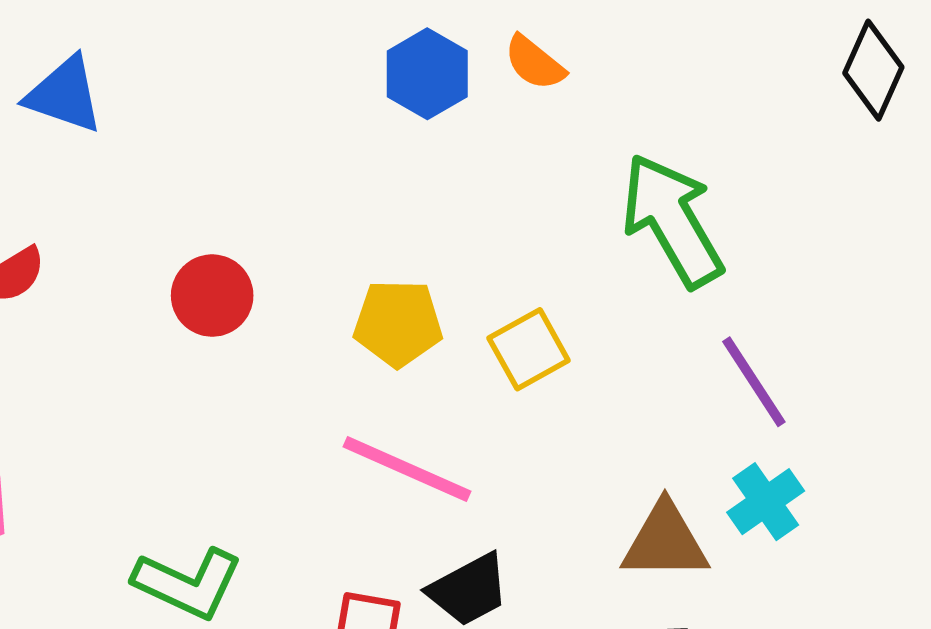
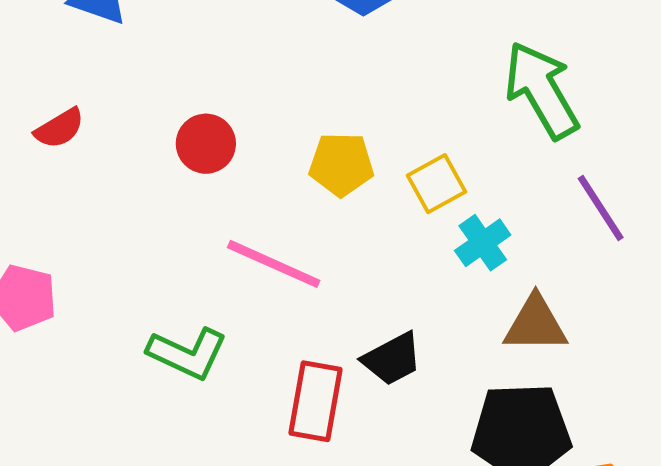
pink line: (407, 469) -> (274, 264), moved
cyan cross: (766, 502) -> (483, 243), moved

